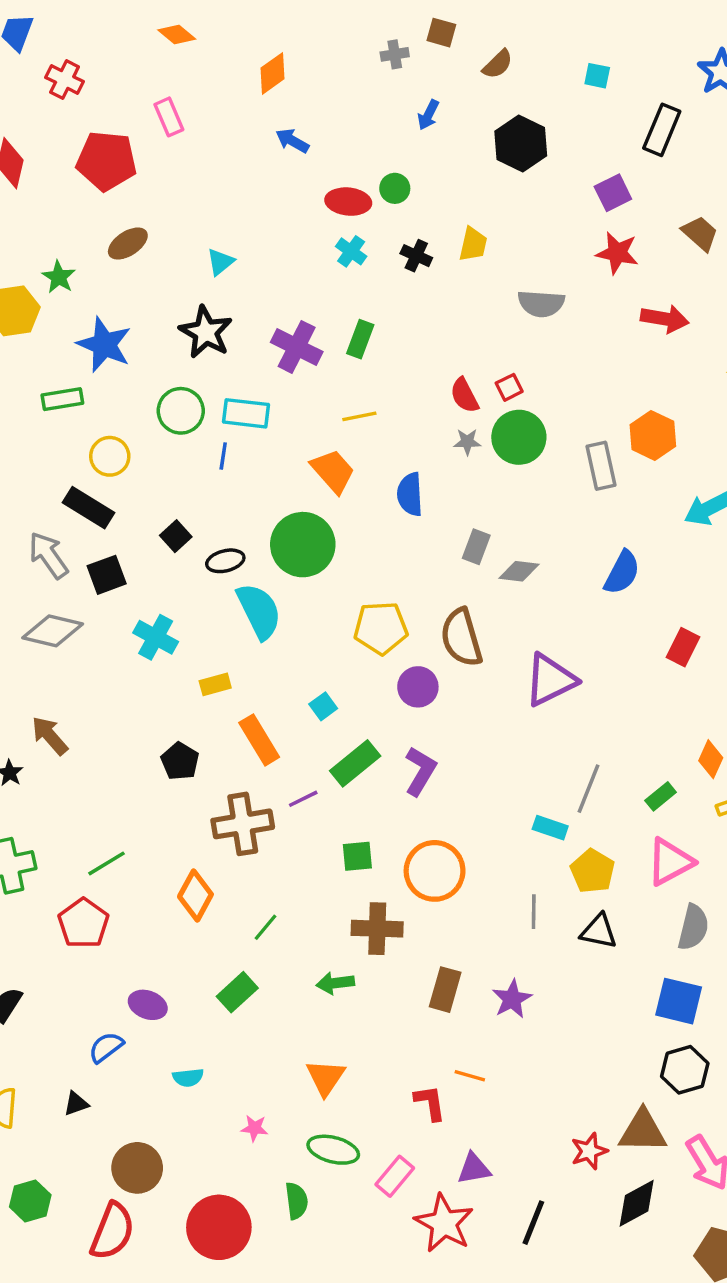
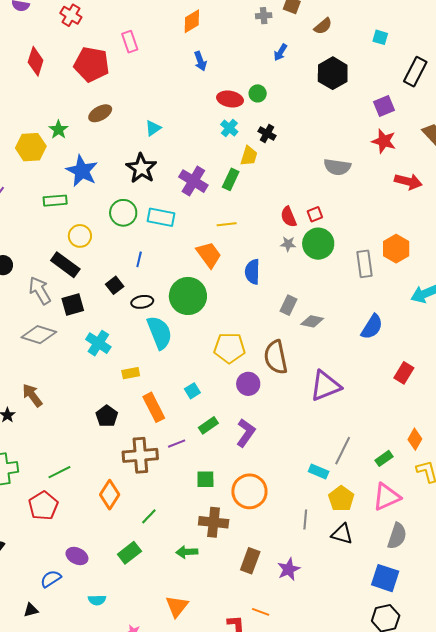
blue arrow: (292, 141) -> (200, 61), turned -144
yellow trapezoid: (473, 244) -> (249, 156), moved
blue line: (223, 456) -> (139, 259), moved
green rectangle: (355, 763) -> (208, 425), size x0.7

